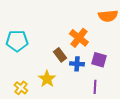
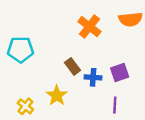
orange cross: (79, 38) -> (89, 27), moved
purple square: (99, 60) -> (120, 72), turned -35

